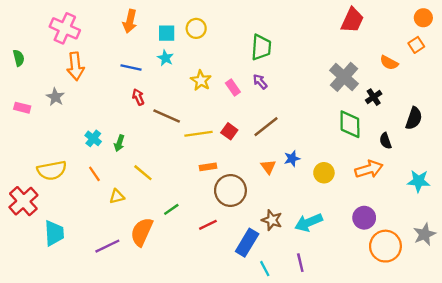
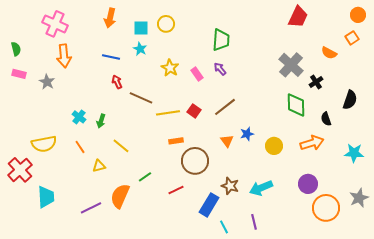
pink rectangle: (22, 108) -> (19, 74), moved

